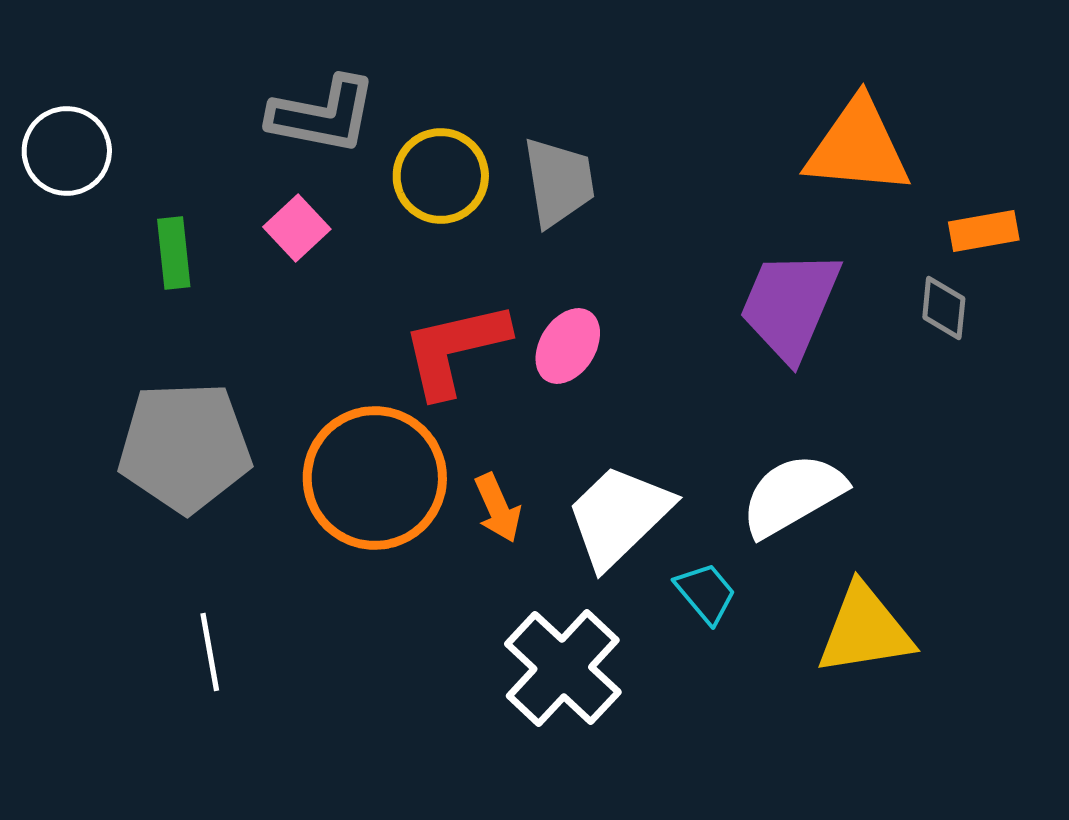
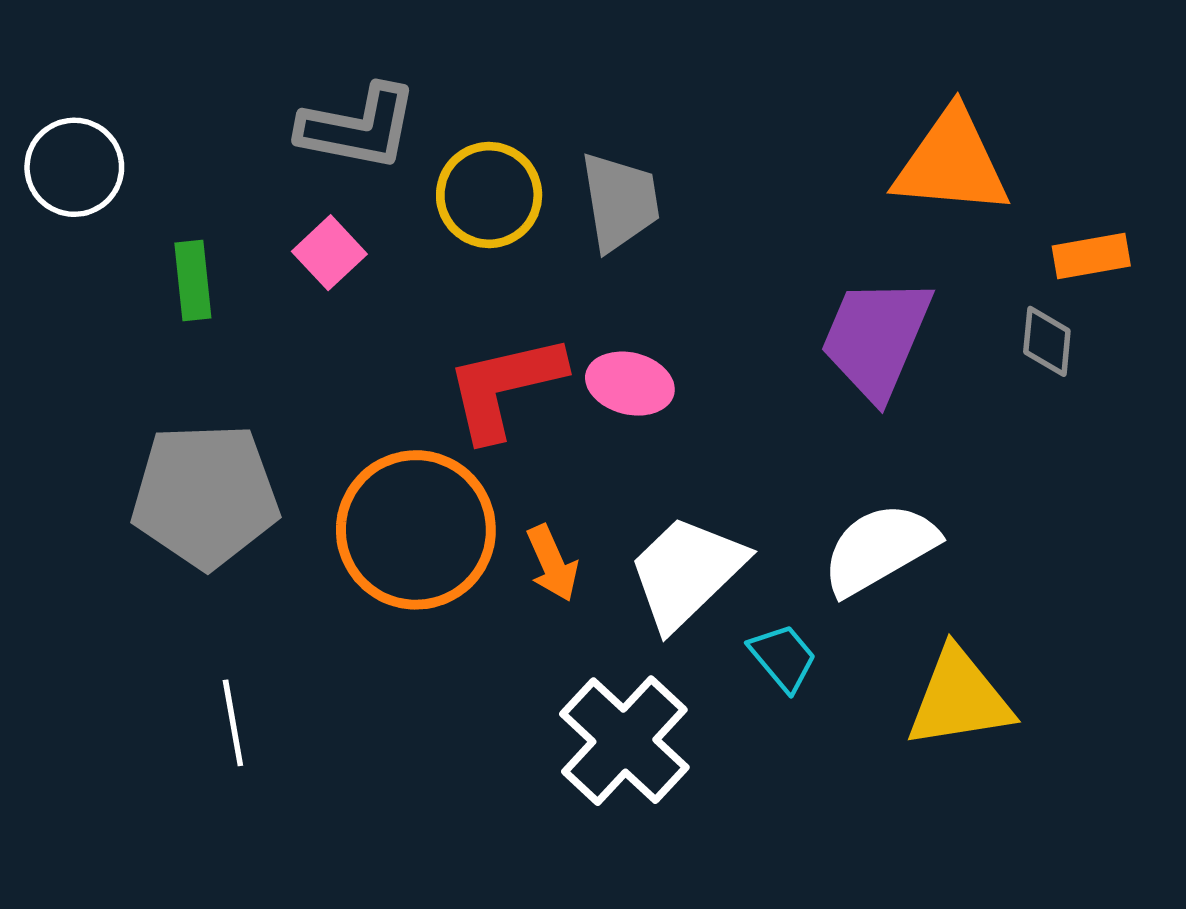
pink ellipse: (568, 346) -> (630, 384), turned 72

